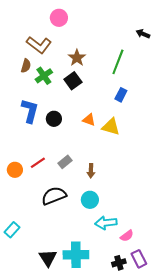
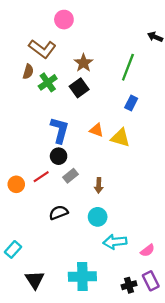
blue L-shape: (30, 111) -> (60, 130), moved
black circle: (54, 119) -> (59, 156), moved
black semicircle: (54, 196) -> (59, 213), size x0.7
pink semicircle: (127, 236) -> (147, 250), moved
black triangle: (48, 258) -> (35, 280), moved

